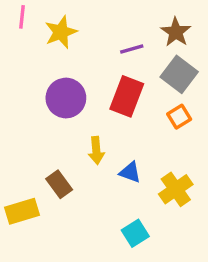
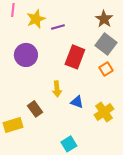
purple line: (132, 49) -> (58, 27), moved
purple circle: (66, 98) -> (26, 55), moved
cyan square: (135, 233) -> (69, 144), moved

